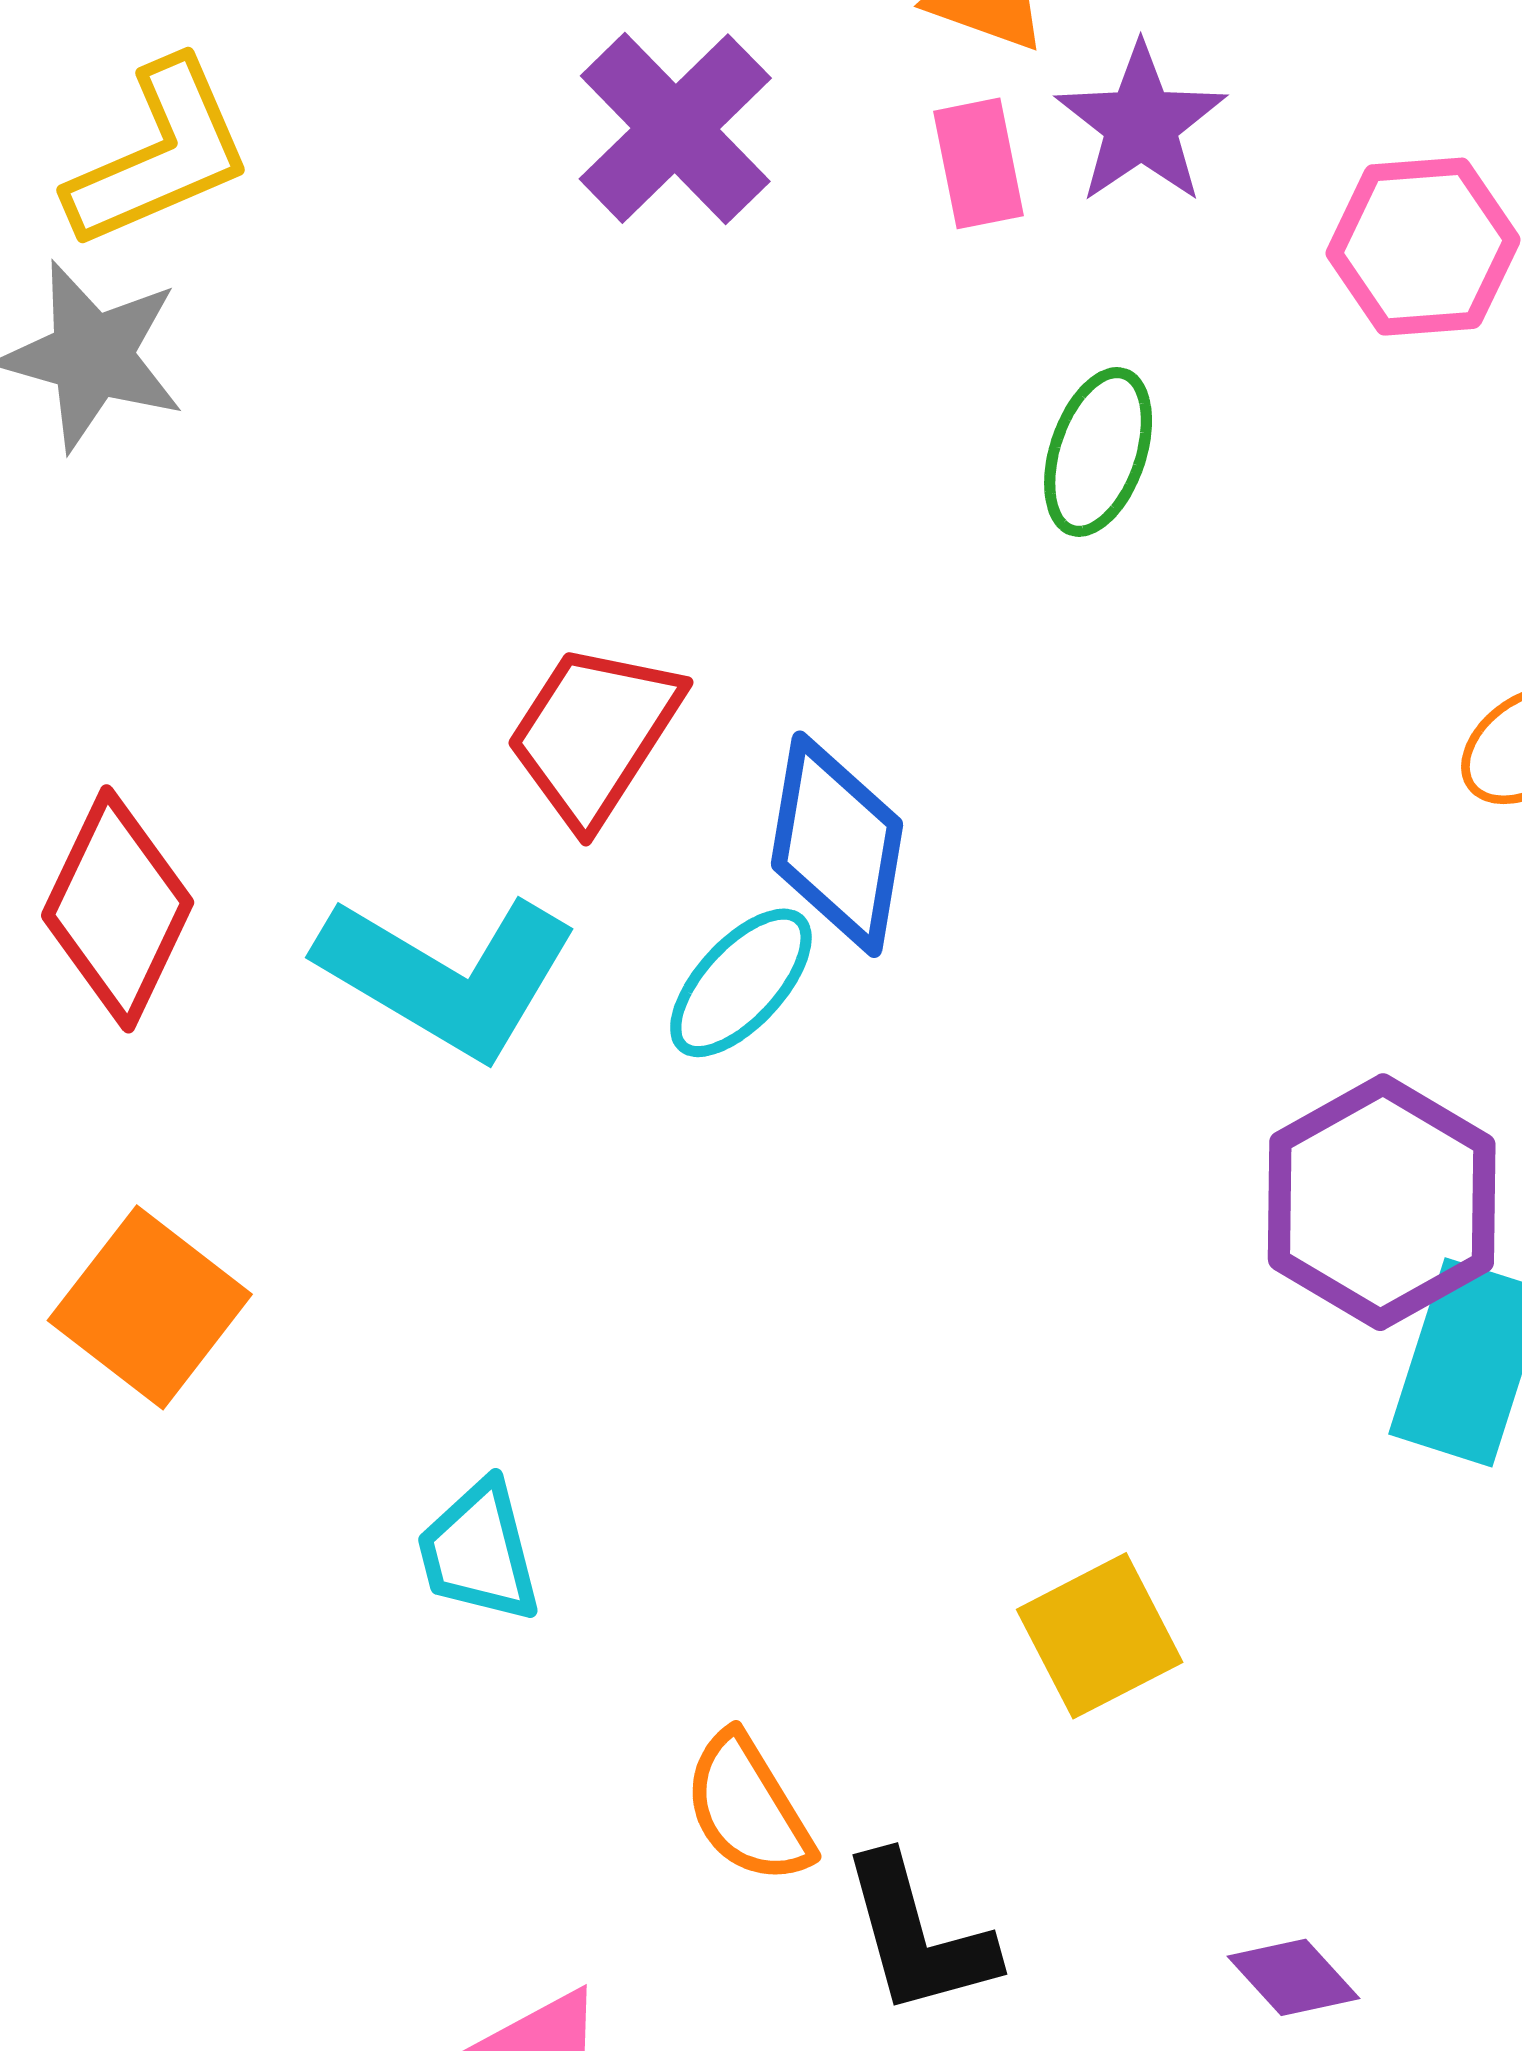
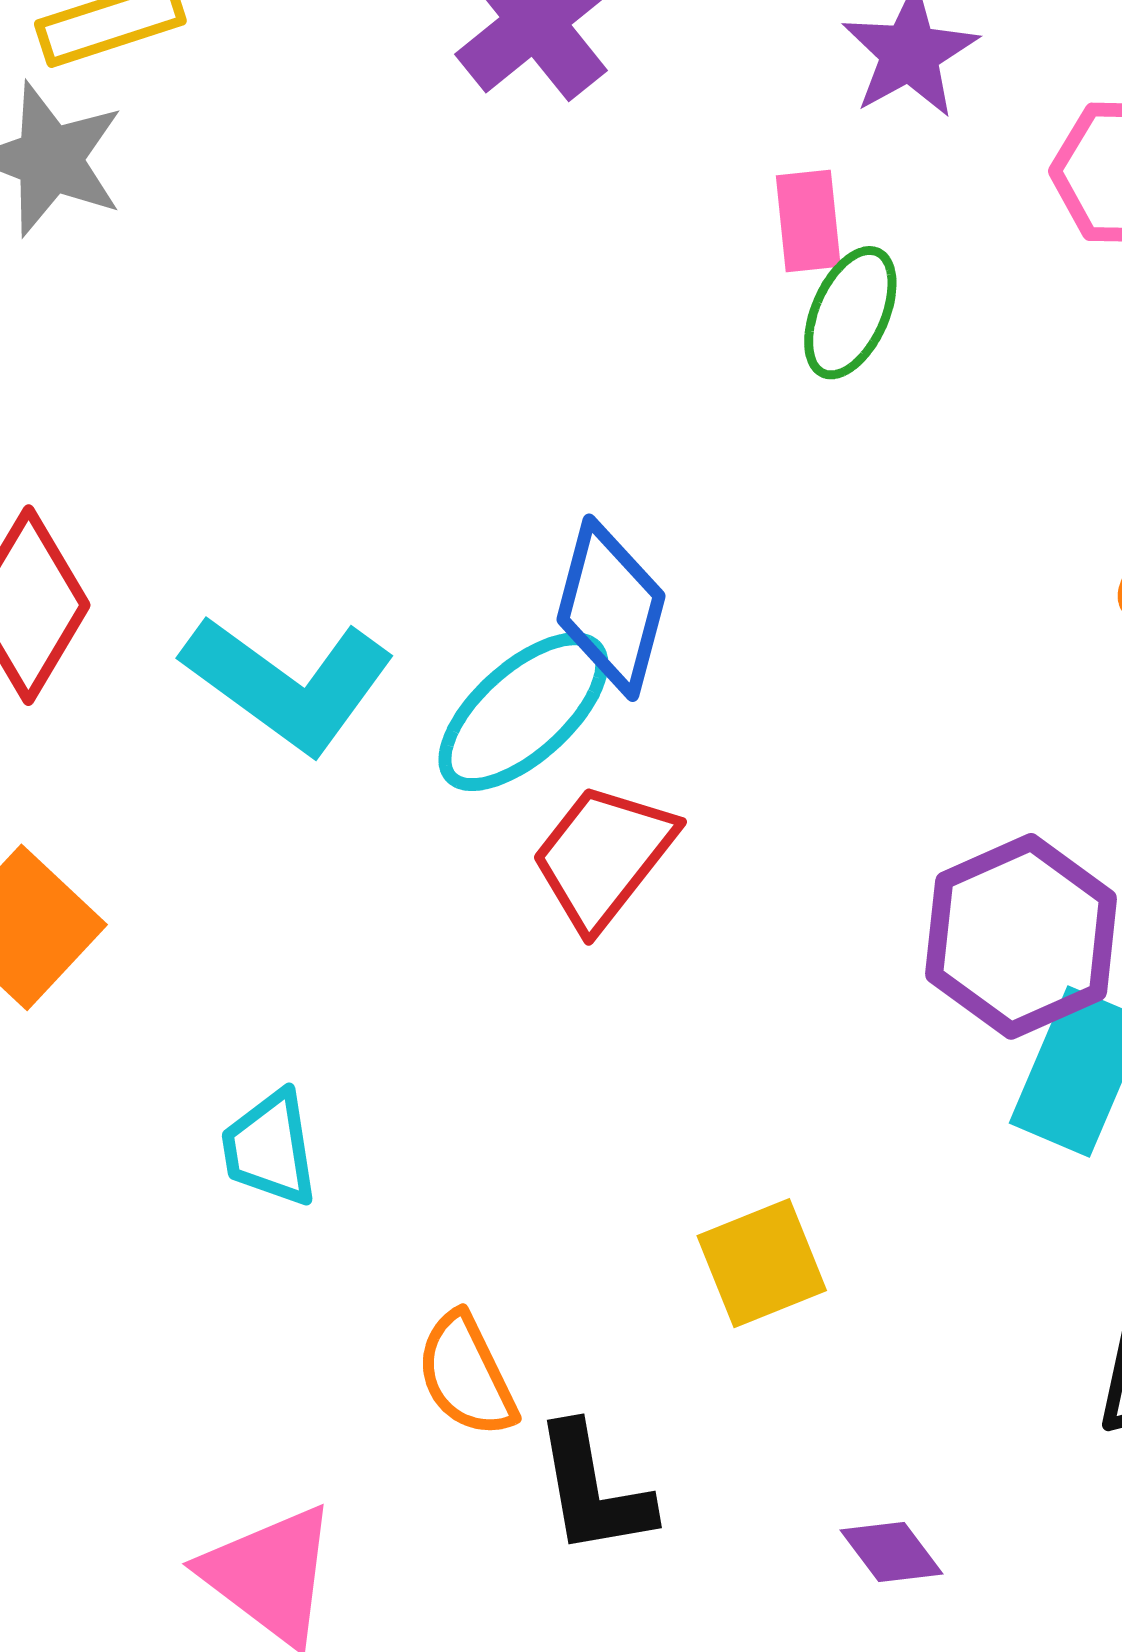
pink rectangle: (979, 163) -> (808, 221), moved
red trapezoid: (594, 734) -> (603, 856), moved
cyan ellipse: (741, 983) -> (523, 712), size x1.4

